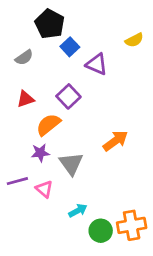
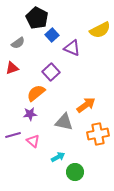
yellow semicircle: (134, 40) -> (100, 30), size x1.5
red triangle: (25, 99) -> (12, 68), moved
gray triangle: (71, 164) -> (64, 122), moved, turned -42
orange cross: (132, 225) -> (98, 134), moved

